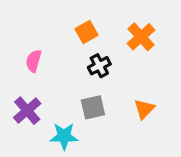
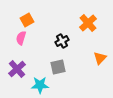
orange square: (86, 32) -> (27, 20), moved
orange triangle: (144, 109) -> (100, 58), moved

